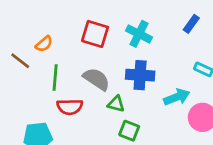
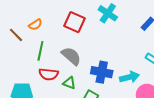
cyan cross: (139, 34) -> (108, 13), moved
blue cross: (140, 75) -> (102, 72), moved
green triangle: (116, 104) -> (69, 83), moved

